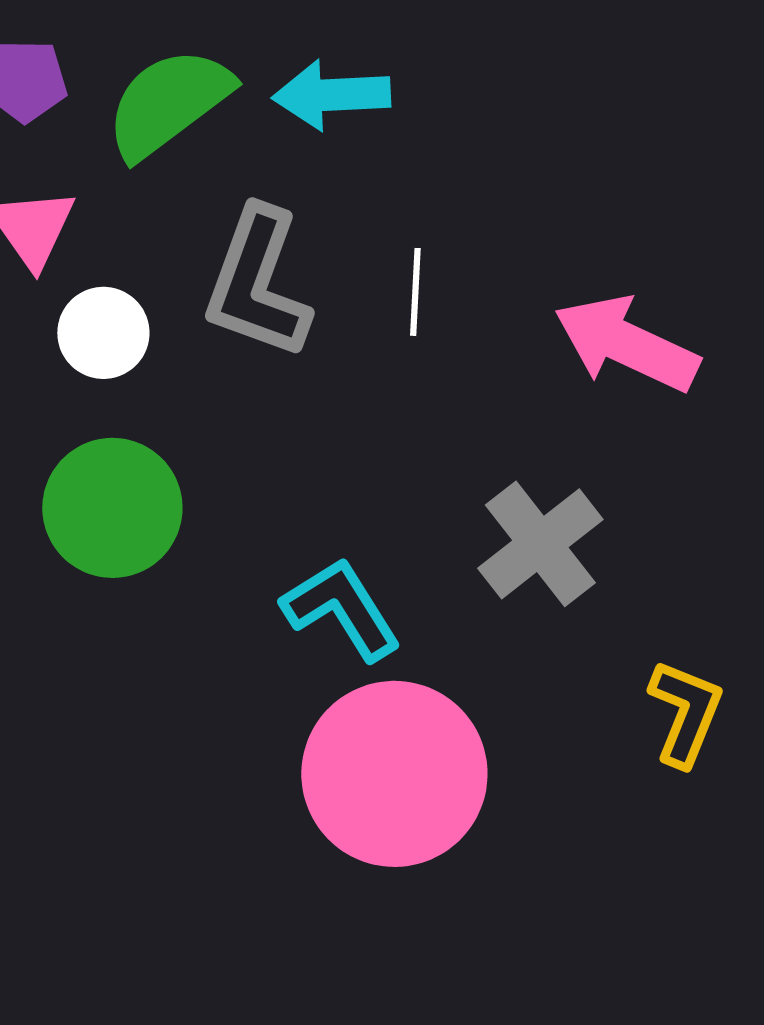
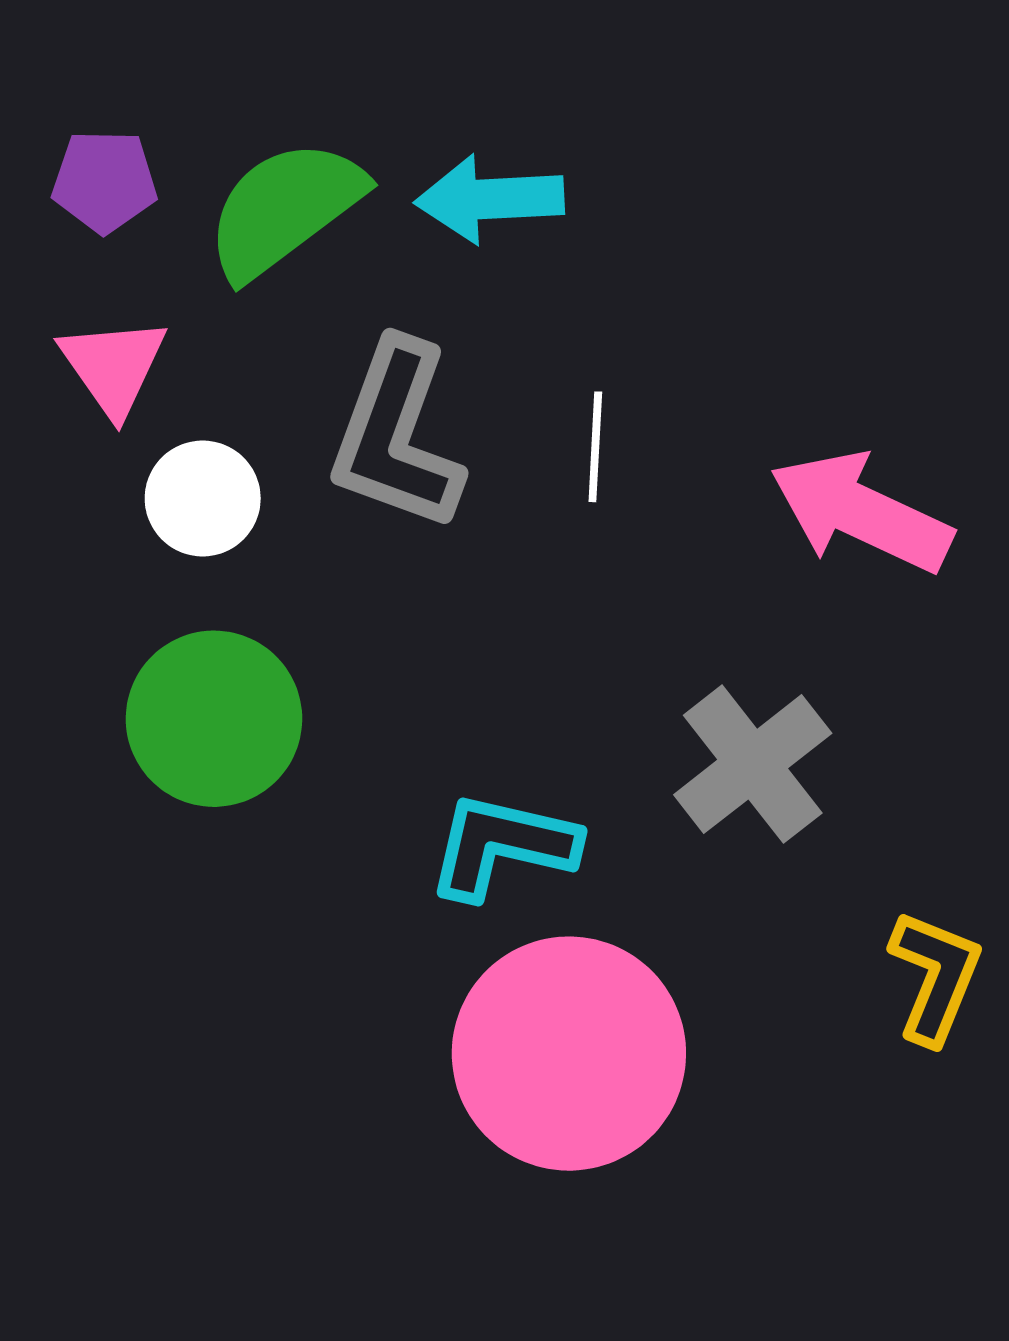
cyan L-shape: (341, 609) -> (502, 846), turned -45

